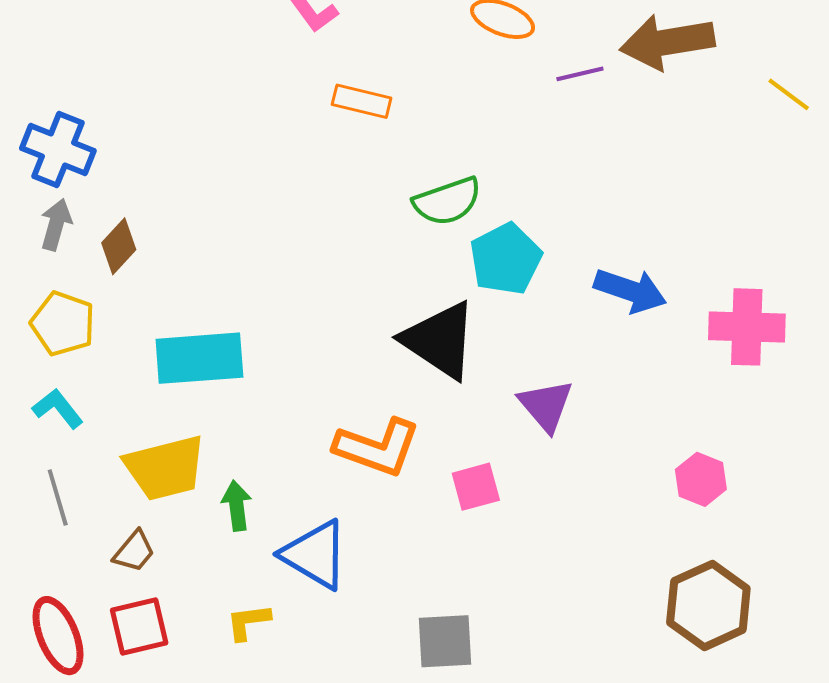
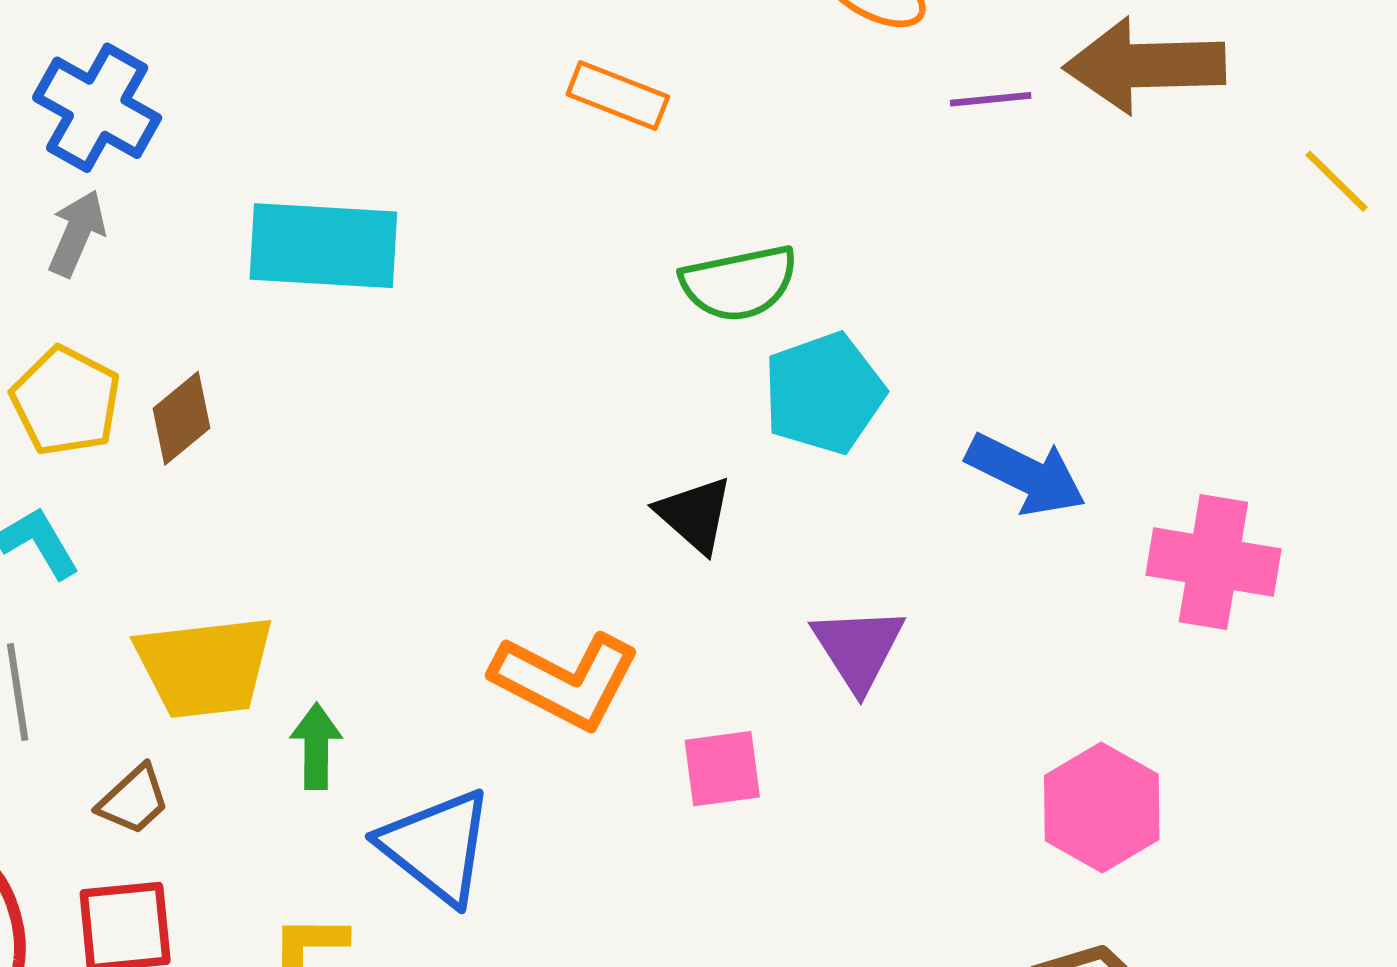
brown diamond: (119, 246) -> (181, 418), moved
black triangle: (440, 340) -> (695, 515), size x0.6
cyan rectangle: (199, 358) -> (323, 246), moved
pink hexagon: (701, 479) -> (1102, 808), size x1.4

